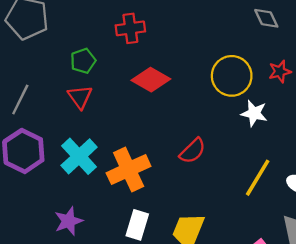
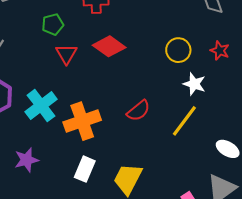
red star: (280, 71) -> (220, 51), turned 30
yellow circle: (232, 76) -> (178, 50), size x0.7
red triangle: (80, 97) -> (66, 54), moved
yellow line: (258, 178) -> (184, 121), moved

